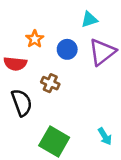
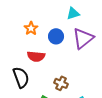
red semicircle: (15, 64) -> (36, 56), moved
brown cross: (50, 83) -> (61, 83), moved

